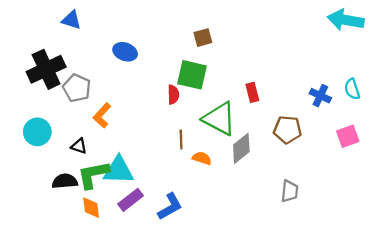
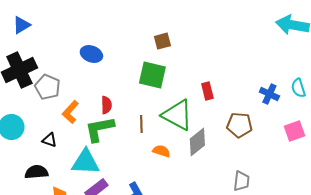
blue triangle: (71, 20) -> (21, 25), moved, turned -48
red semicircle: (173, 95) -> (106, 105), moved
brown line: (181, 140) -> (141, 124), moved
green L-shape: (93, 175) -> (99, 129), moved

